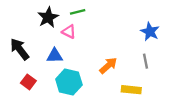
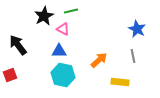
blue triangle: (55, 56) -> (59, 51), moved
red square: (28, 82) -> (10, 75), moved, turned 32

